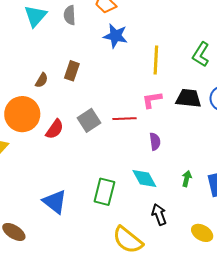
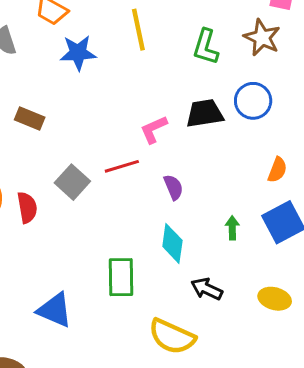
yellow line: (156, 60) -> (138, 30), moved
brown rectangle: (72, 71) -> (30, 119), turned -72
red semicircle: (55, 129) -> (27, 207), turned -30
cyan diamond: (144, 178) -> (172, 243), turned 52
black arrow: (159, 215) -> (207, 289), turned -30

